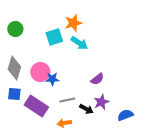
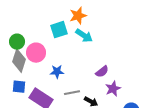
green circle: (15, 29) -> (17, 42), moved
pink circle: (40, 72) -> (36, 53), moved
purple star: (101, 102) -> (113, 89), moved

